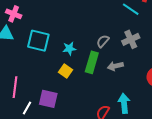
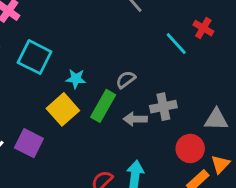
gray cross: (131, 39) -> (163, 107), moved
yellow square: (66, 71) -> (63, 109), size x1.5

